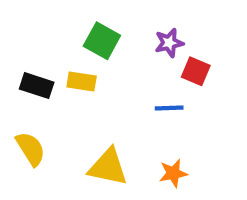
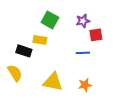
red square: (196, 71) -> (96, 35), turned -32
black rectangle: (37, 86) -> (24, 51), moved

